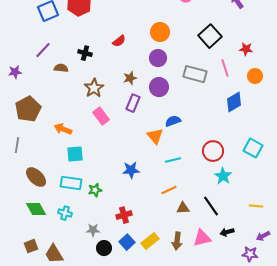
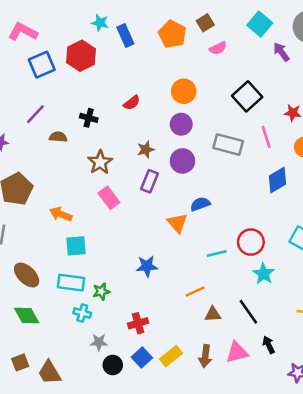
cyan line: (173, 160) -> (217, 253), moved
cyan cross: (65, 213) -> (82, 313), moved
black arrow: (227, 232) -> (269, 345), turned 80

